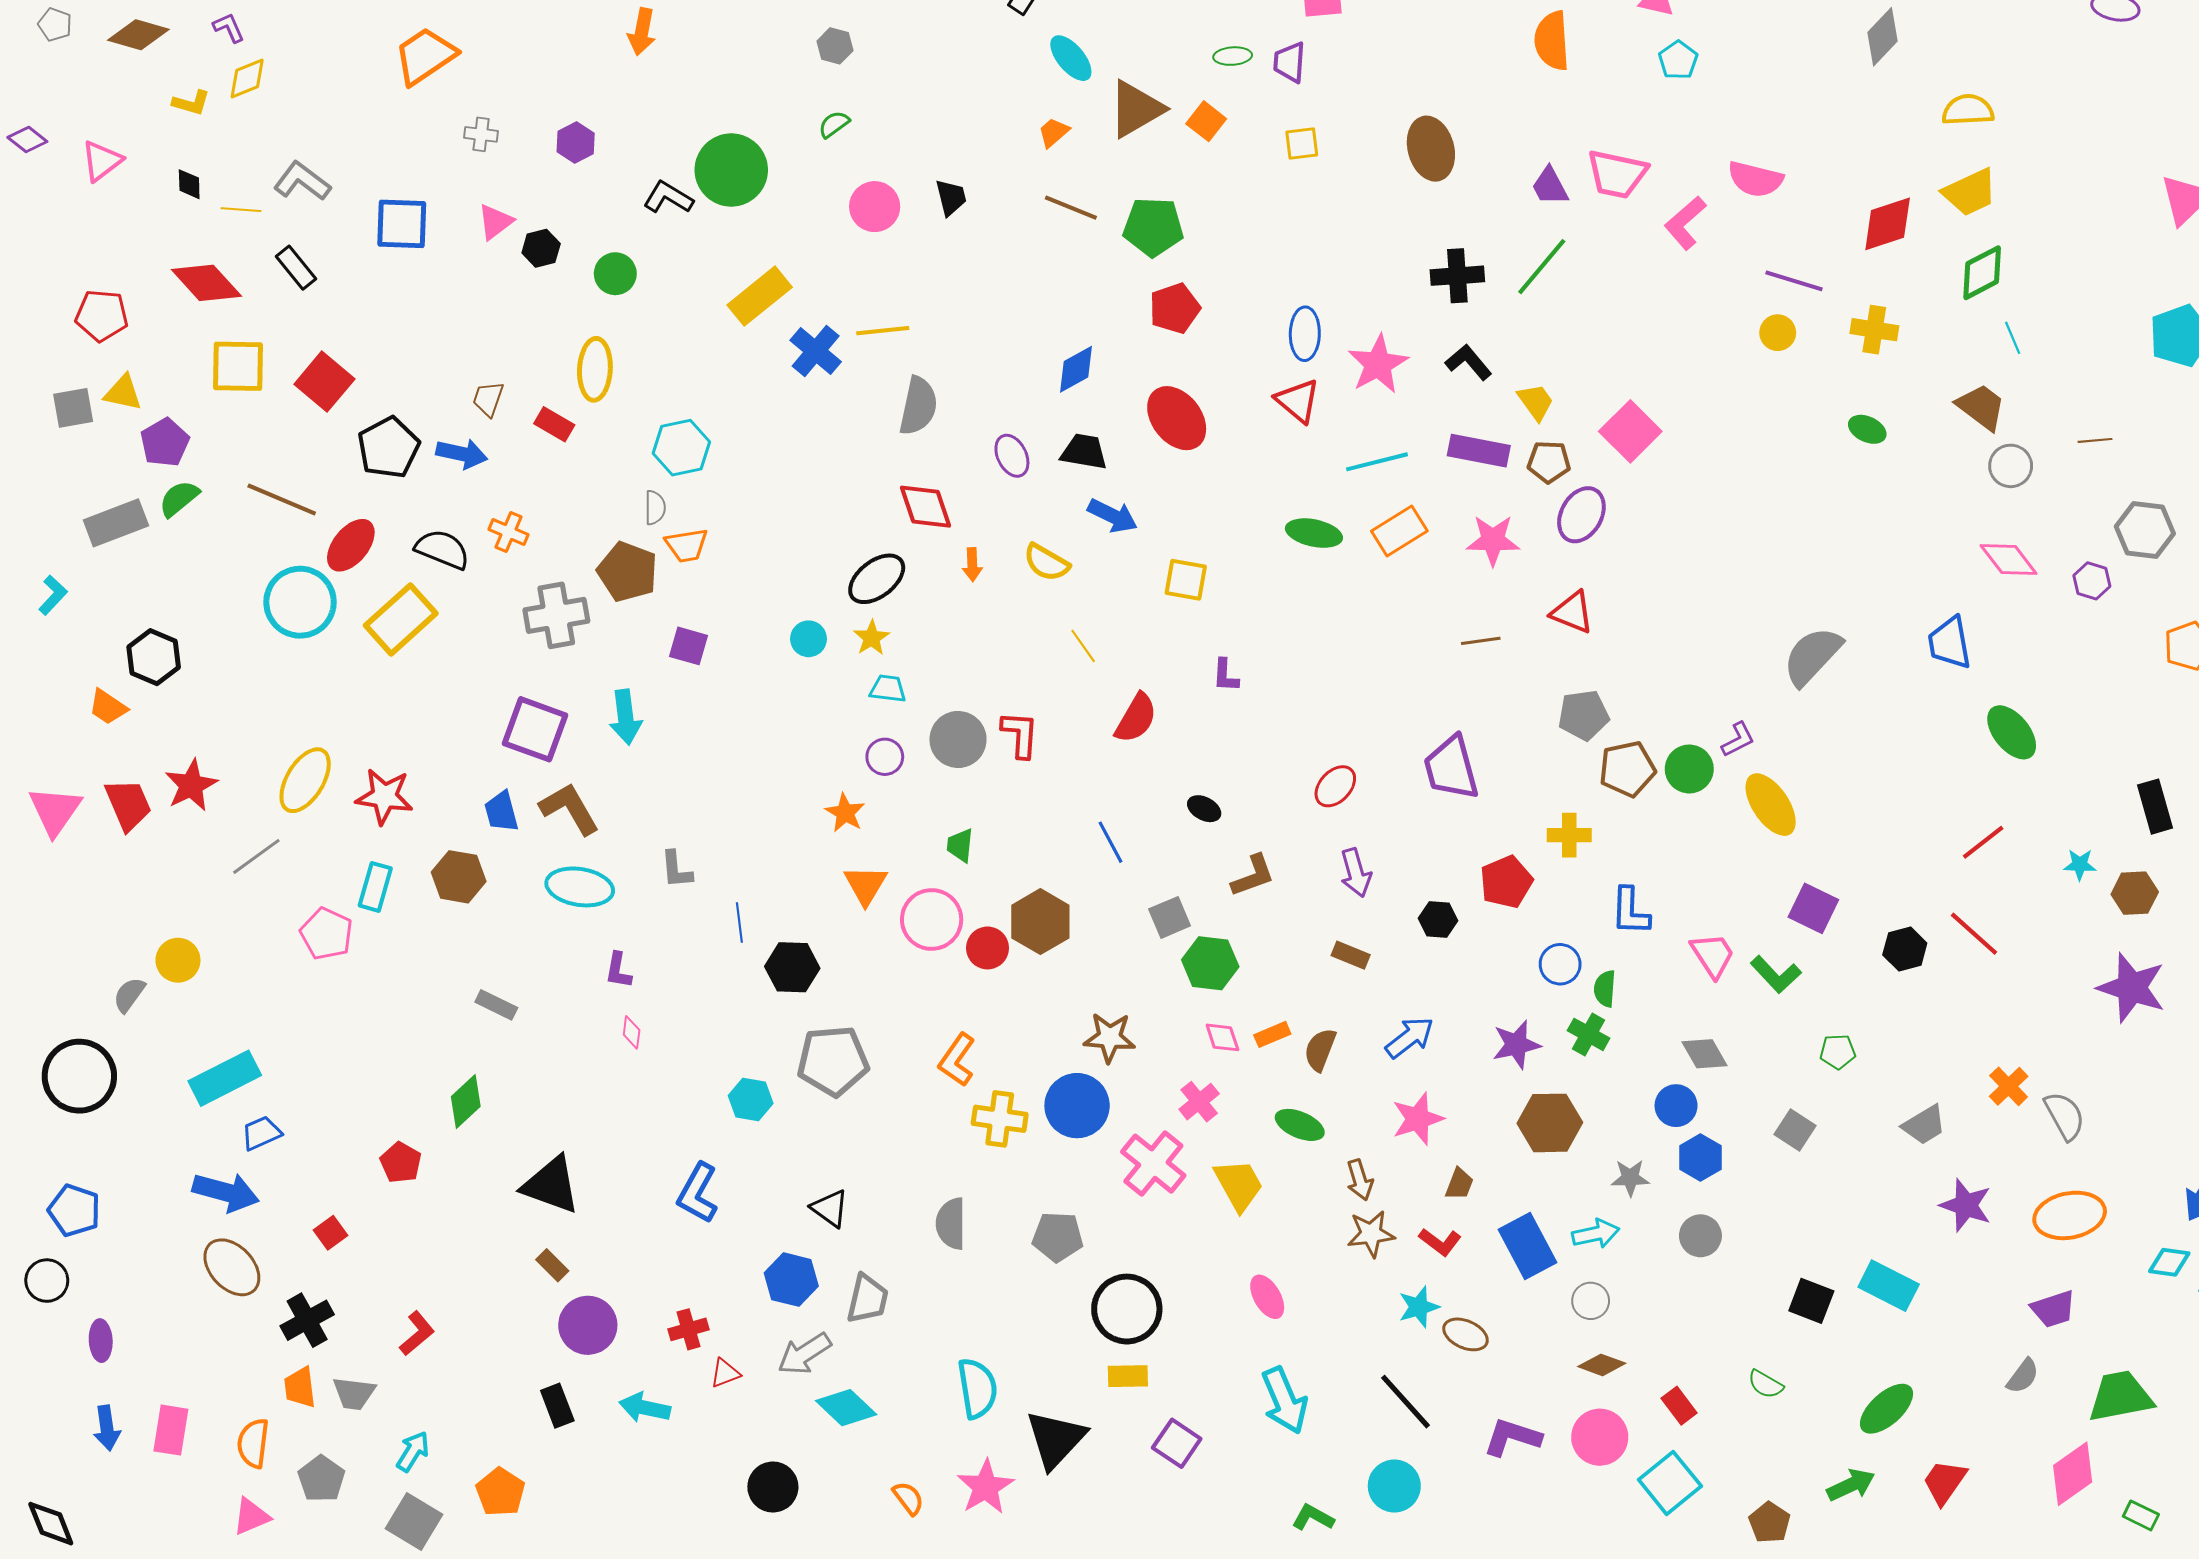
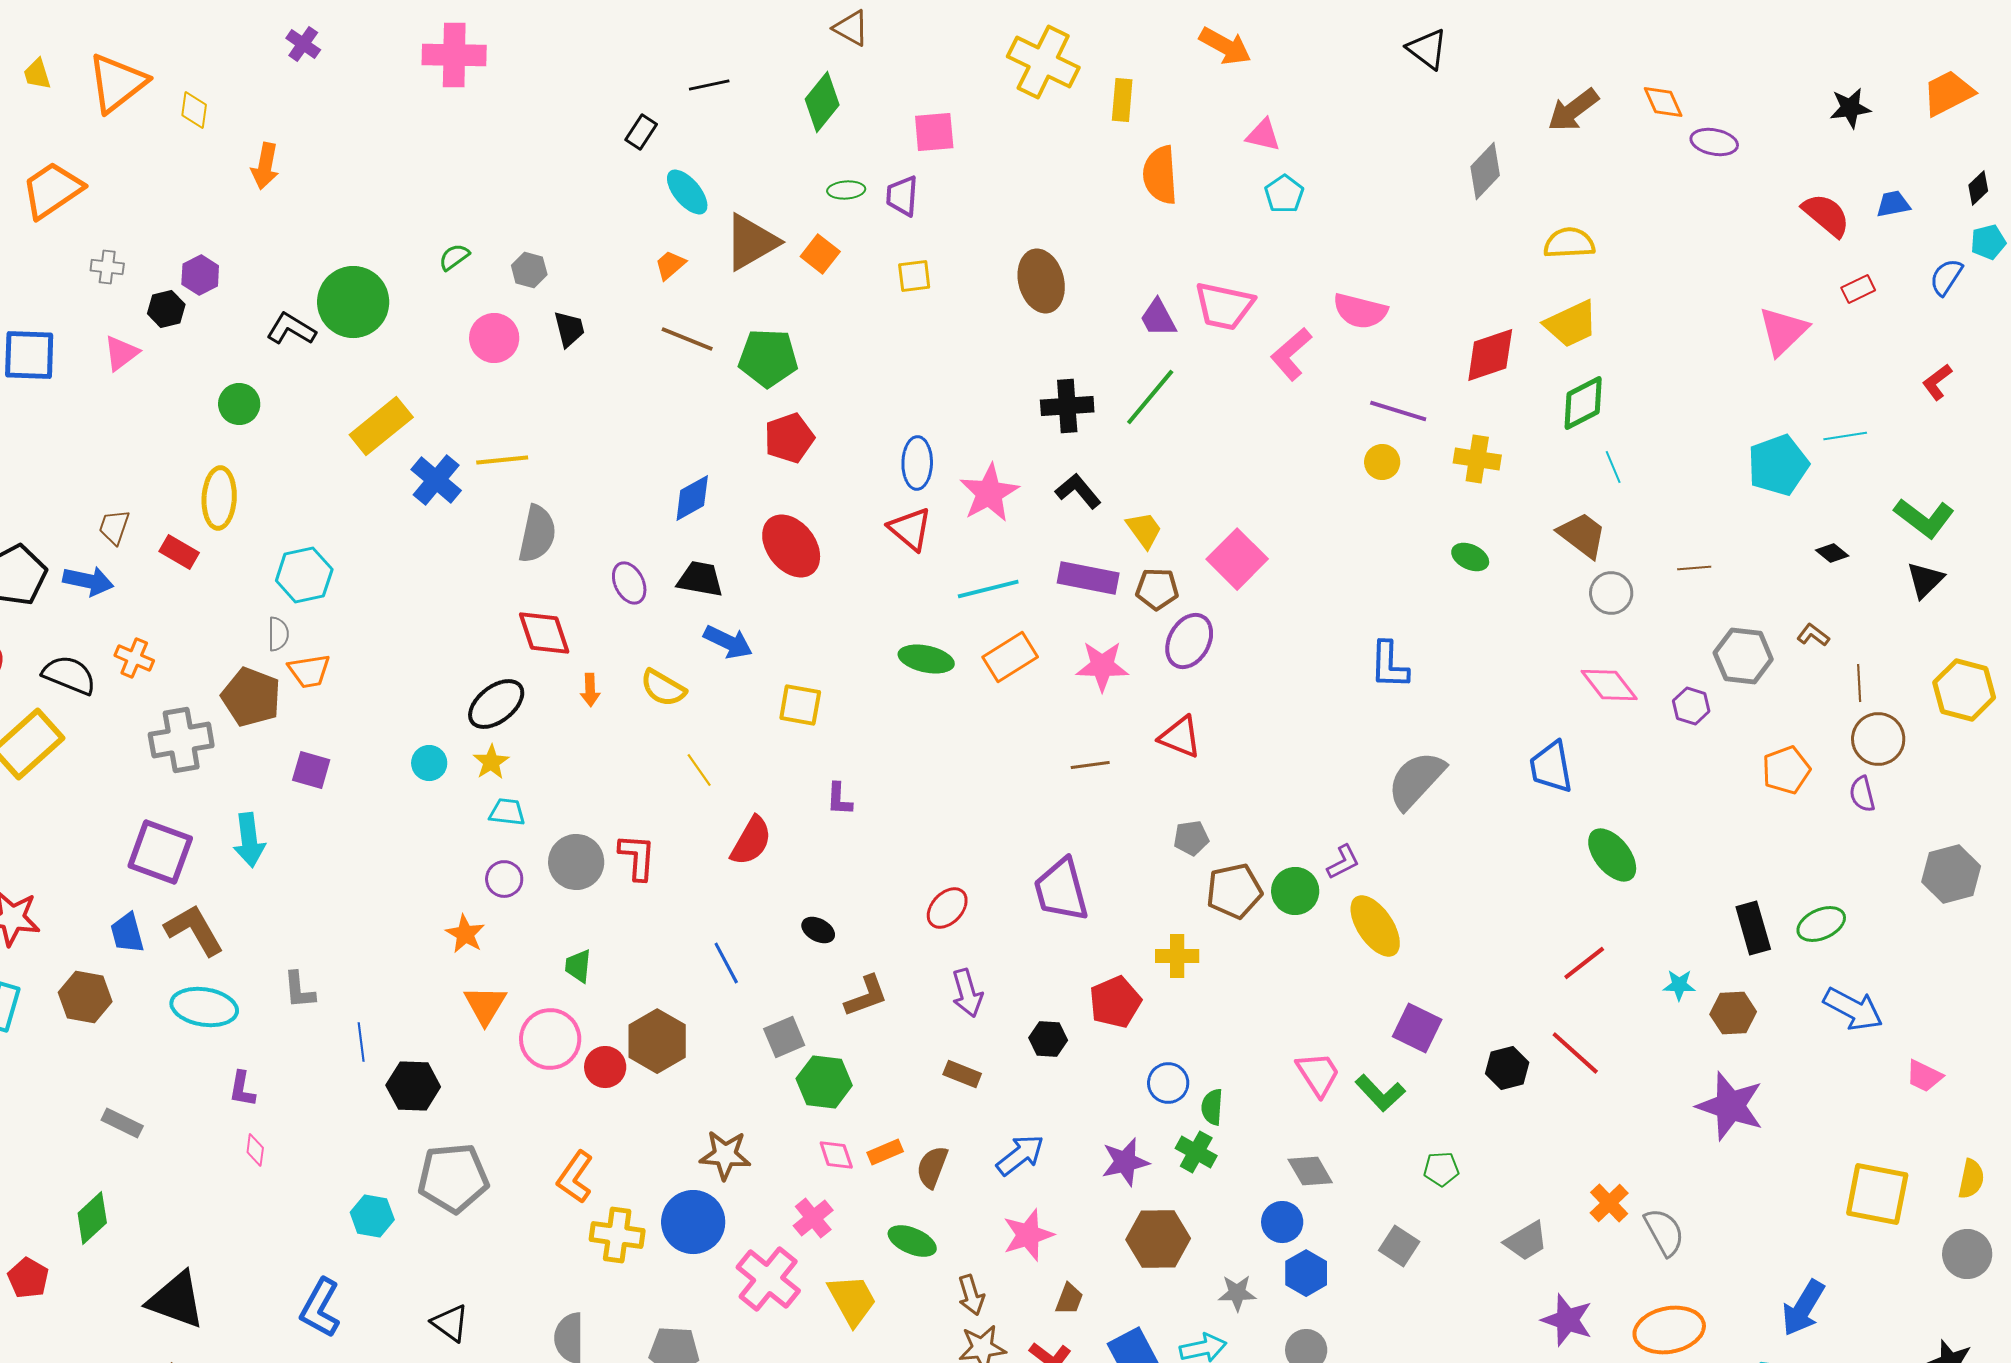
gray hexagon: (835, 46) -> (529, 270), moved
black hexagon: (541, 248) -> (166, 309), moved
gray pentagon: (1583, 715) -> (1191, 838), size x0.7
blue L-shape: (1630, 911) -> (1389, 665), moved

